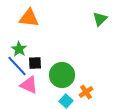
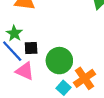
orange cross: (86, 92) -> (85, 78), size x1.5

